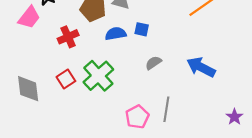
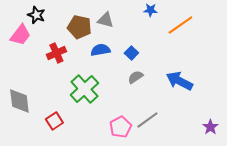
blue square: (142, 29) -> (131, 53), moved, turned 32
red square: (66, 79) -> (54, 121), moved
gray line: (166, 109) -> (147, 120), turned 45

